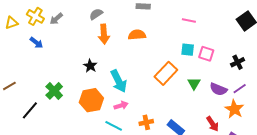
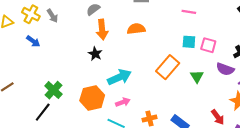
gray arrow: (56, 19) -> (52, 16), turned -80
black star: (90, 66) -> (95, 54), moved
cyan arrow: (119, 81) -> (119, 77), turned -85
purple semicircle: (218, 89) -> (225, 69), moved
black line: (30, 110) -> (43, 112), moved

